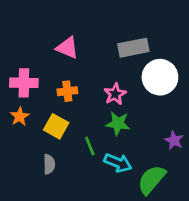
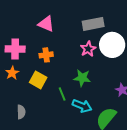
pink star: (115, 94) -> (88, 49), moved
gray semicircle: (49, 164) -> (21, 112), moved

